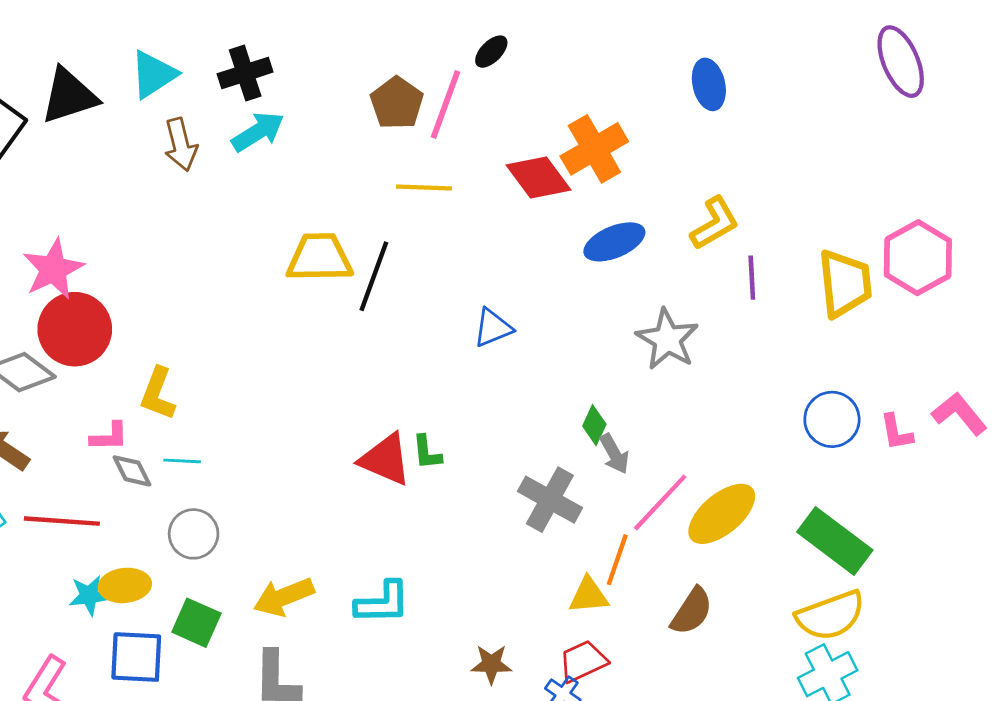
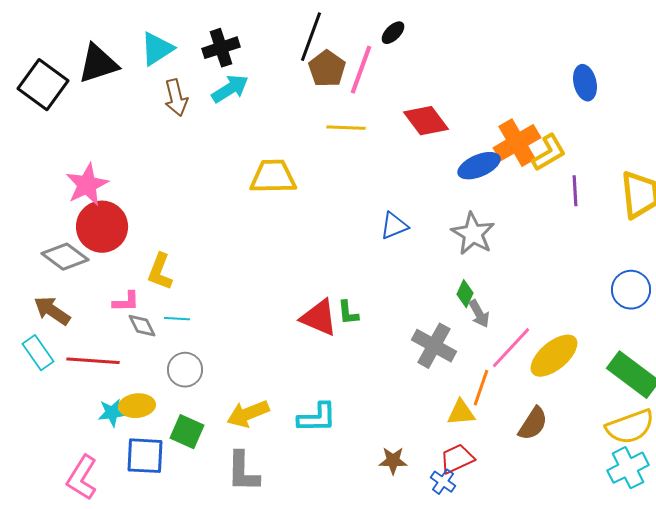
blue ellipse: (709, 84) -> (585, 83), moved
orange cross: (594, 149) -> (517, 143), moved
black line: (374, 276) -> (311, 37), moved
gray star: (667, 339) -> (473, 234), moved

